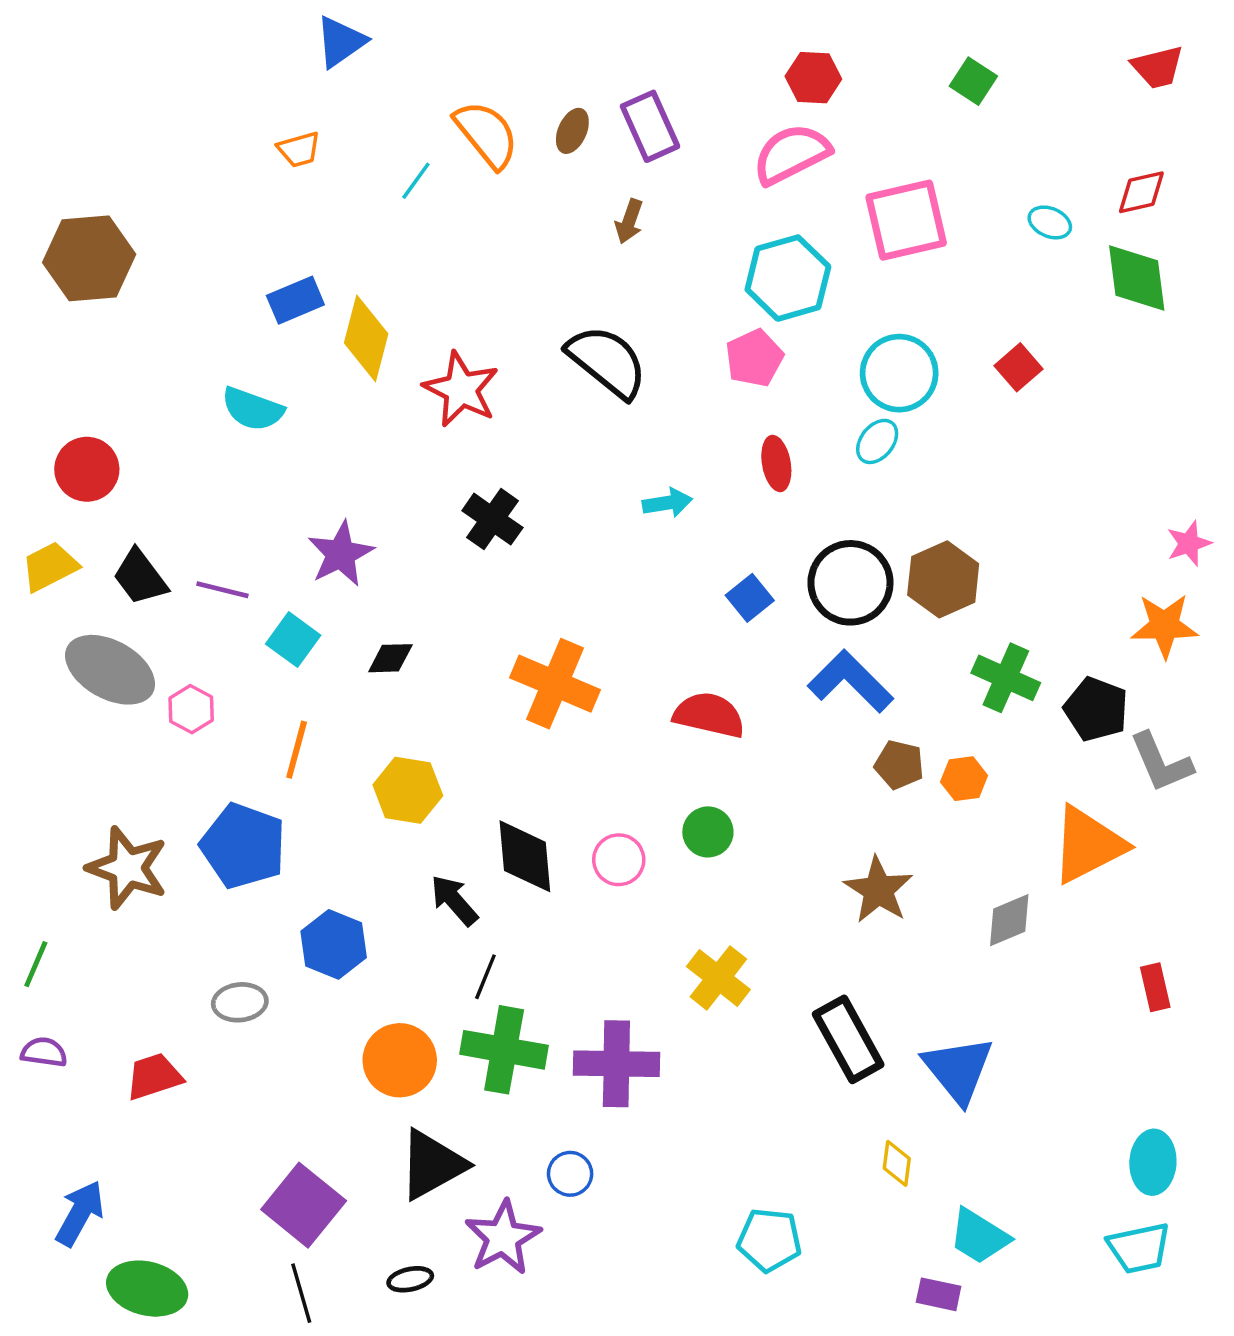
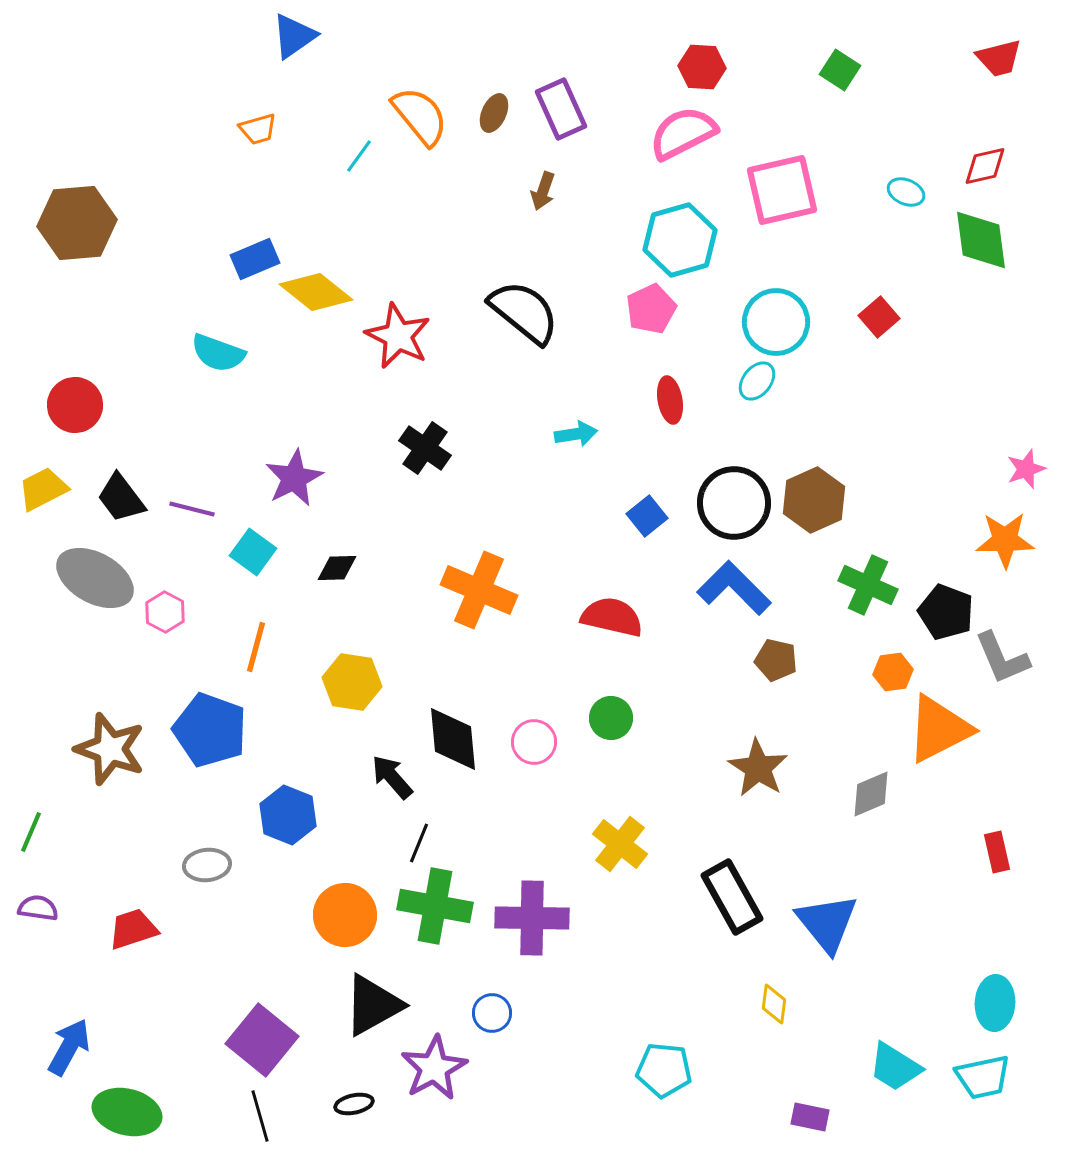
yellow diamond: (366, 338) -> (316, 292), turned -66
orange hexagon: (964, 779) -> (893, 672), moved
cyan trapezoid: (979, 1236) -> (895, 1067), moved

